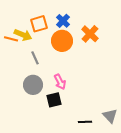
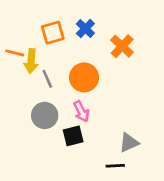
yellow arrow: (23, 35) -> (31, 61), moved, turned 72
orange circle: (62, 41) -> (84, 77), moved
gray triangle: (110, 116) -> (129, 143), moved, turned 49

